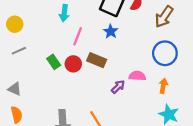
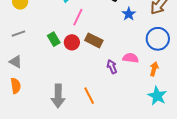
blue star: (111, 31) -> (129, 14), moved
gray line: (19, 51) -> (18, 34), moved
purple arrow: (118, 87) -> (112, 67), turned -72

